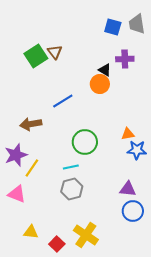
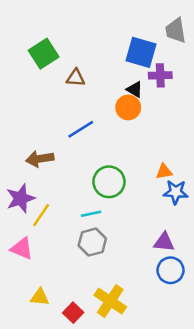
blue square: (113, 27) -> (141, 52), moved, size x1.4
brown triangle: (55, 52) -> (76, 78), moved, turned -49
green square: (36, 56) -> (44, 54), moved

